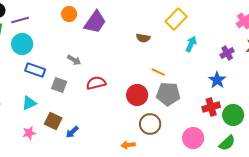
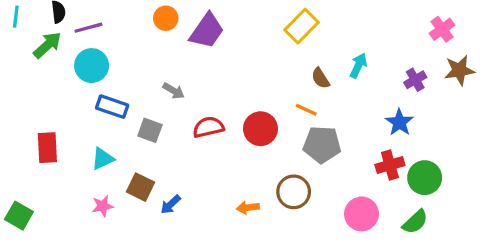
yellow rectangle: (176, 19) -> (302, 26), moved
brown semicircle: (143, 38) -> (320, 78), moved, turned 48
red circle: (137, 95) -> (260, 129), moved
orange arrow: (128, 145) -> (248, 208), moved

